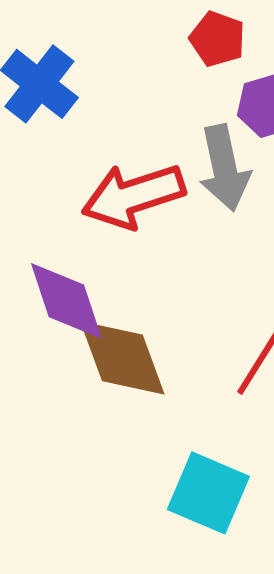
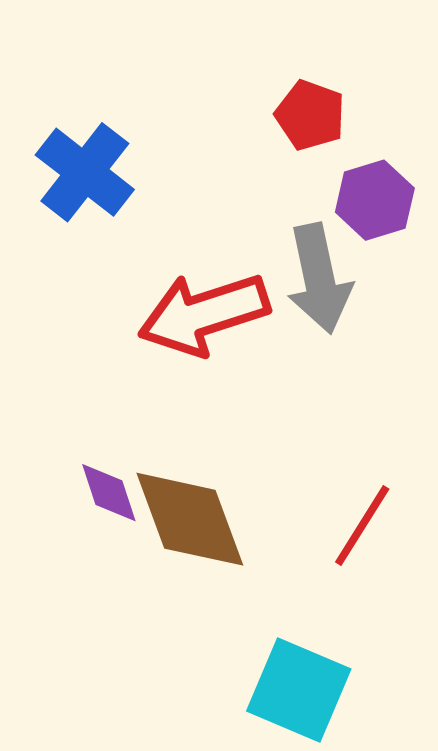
purple diamond: (66, 301) -> (109, 493), moved, size x0.6

